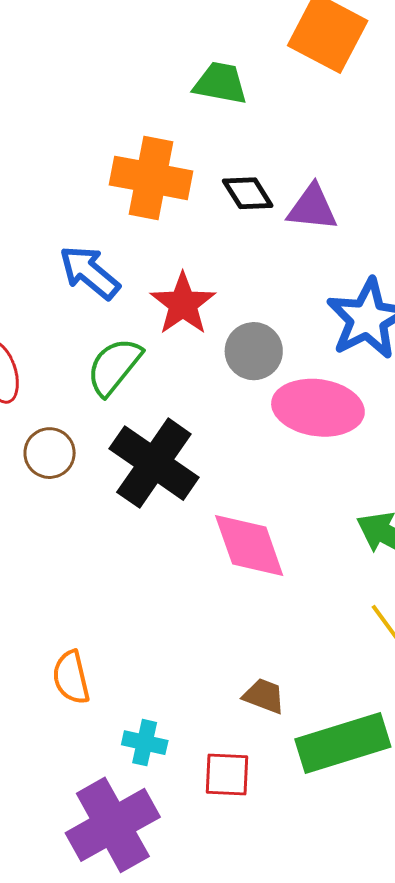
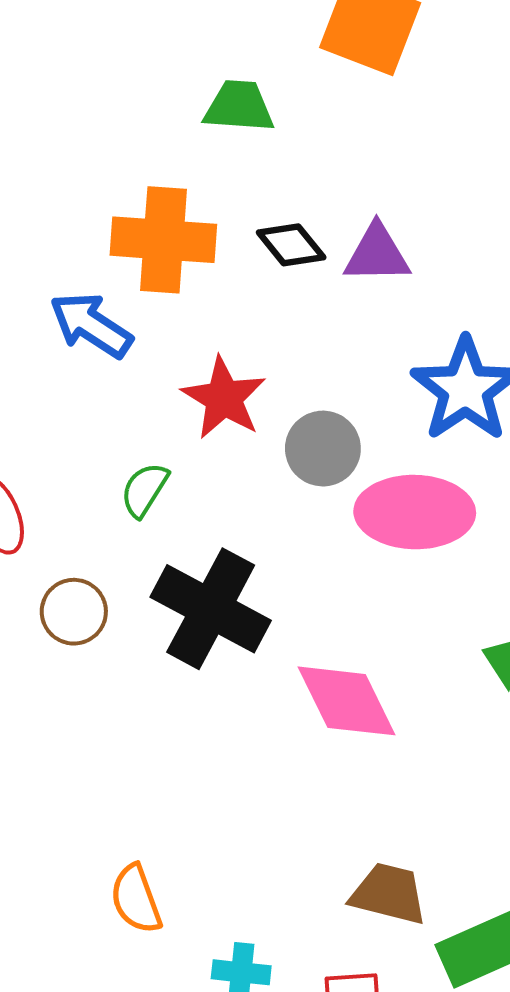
blue arrow: (90, 272) -> (91, 325), moved
green semicircle: (114, 367) -> (144, 490), size x0.7
brown trapezoid: (264, 696) -> (389, 894), size x1.4

